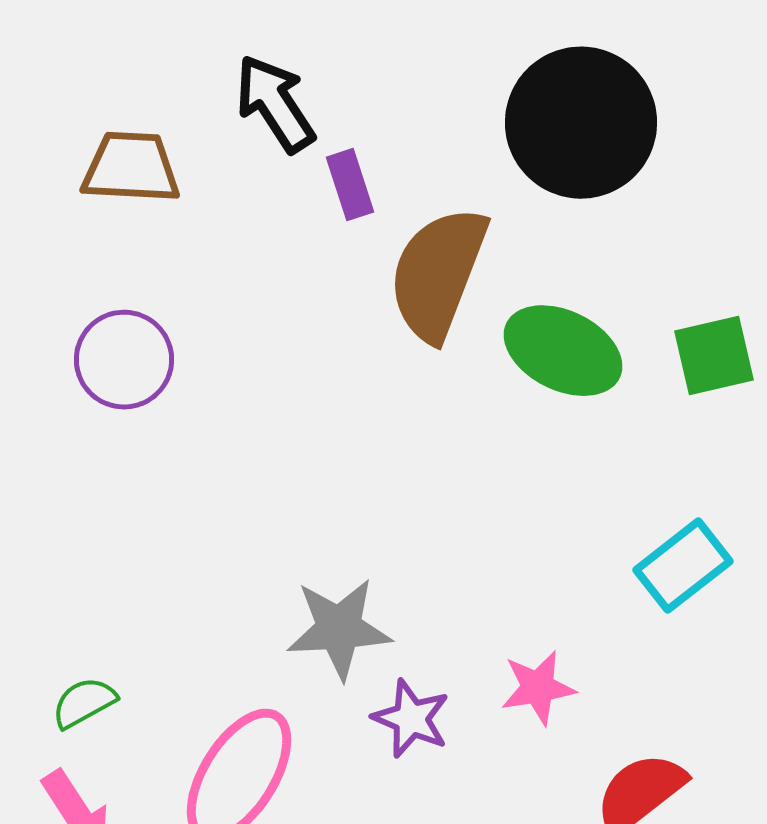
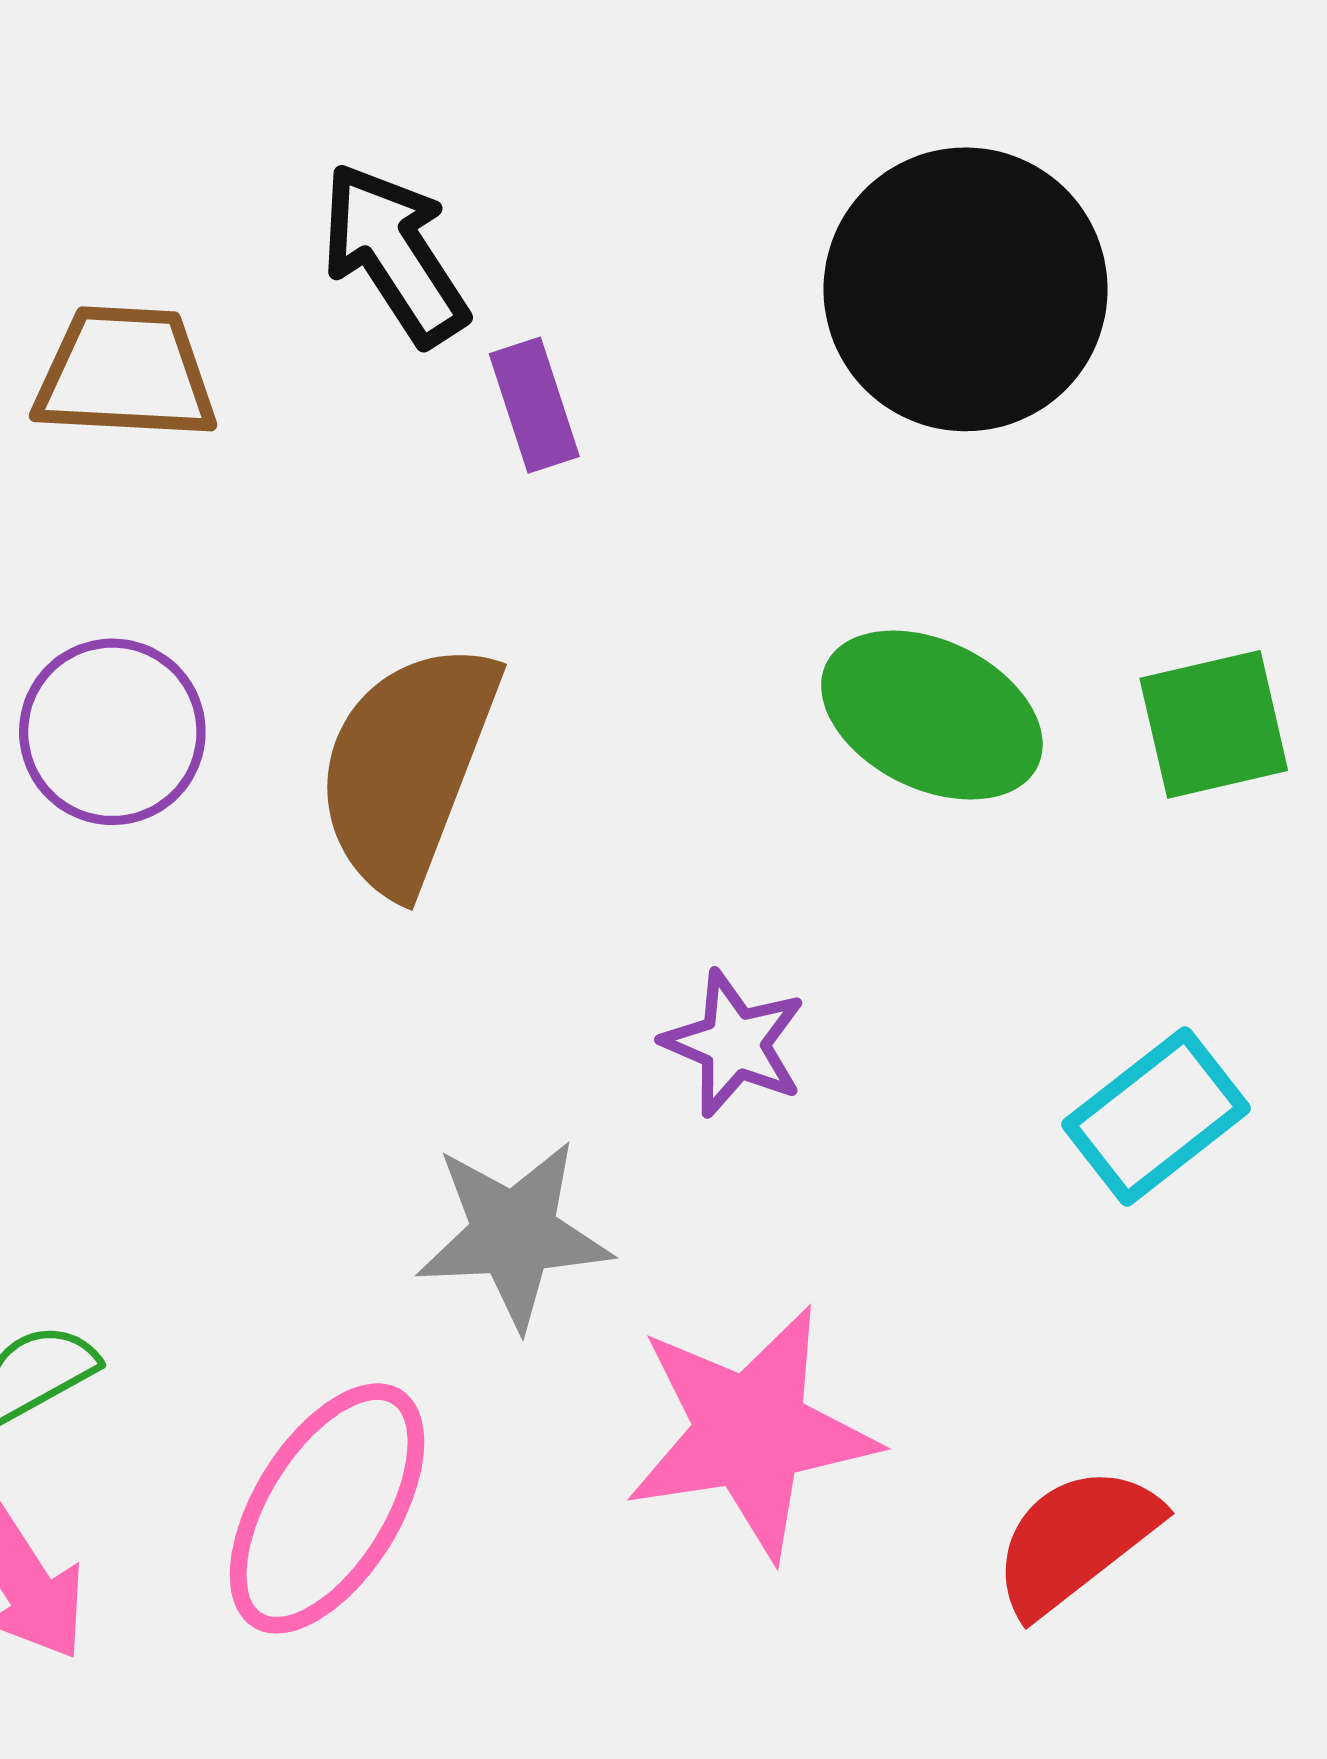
brown semicircle: (438, 274) -> (407, 767), moved
pink star: (538, 688) -> (751, 1432), moved, size x1.8
purple star: (411, 719) -> (734, 1044), moved

